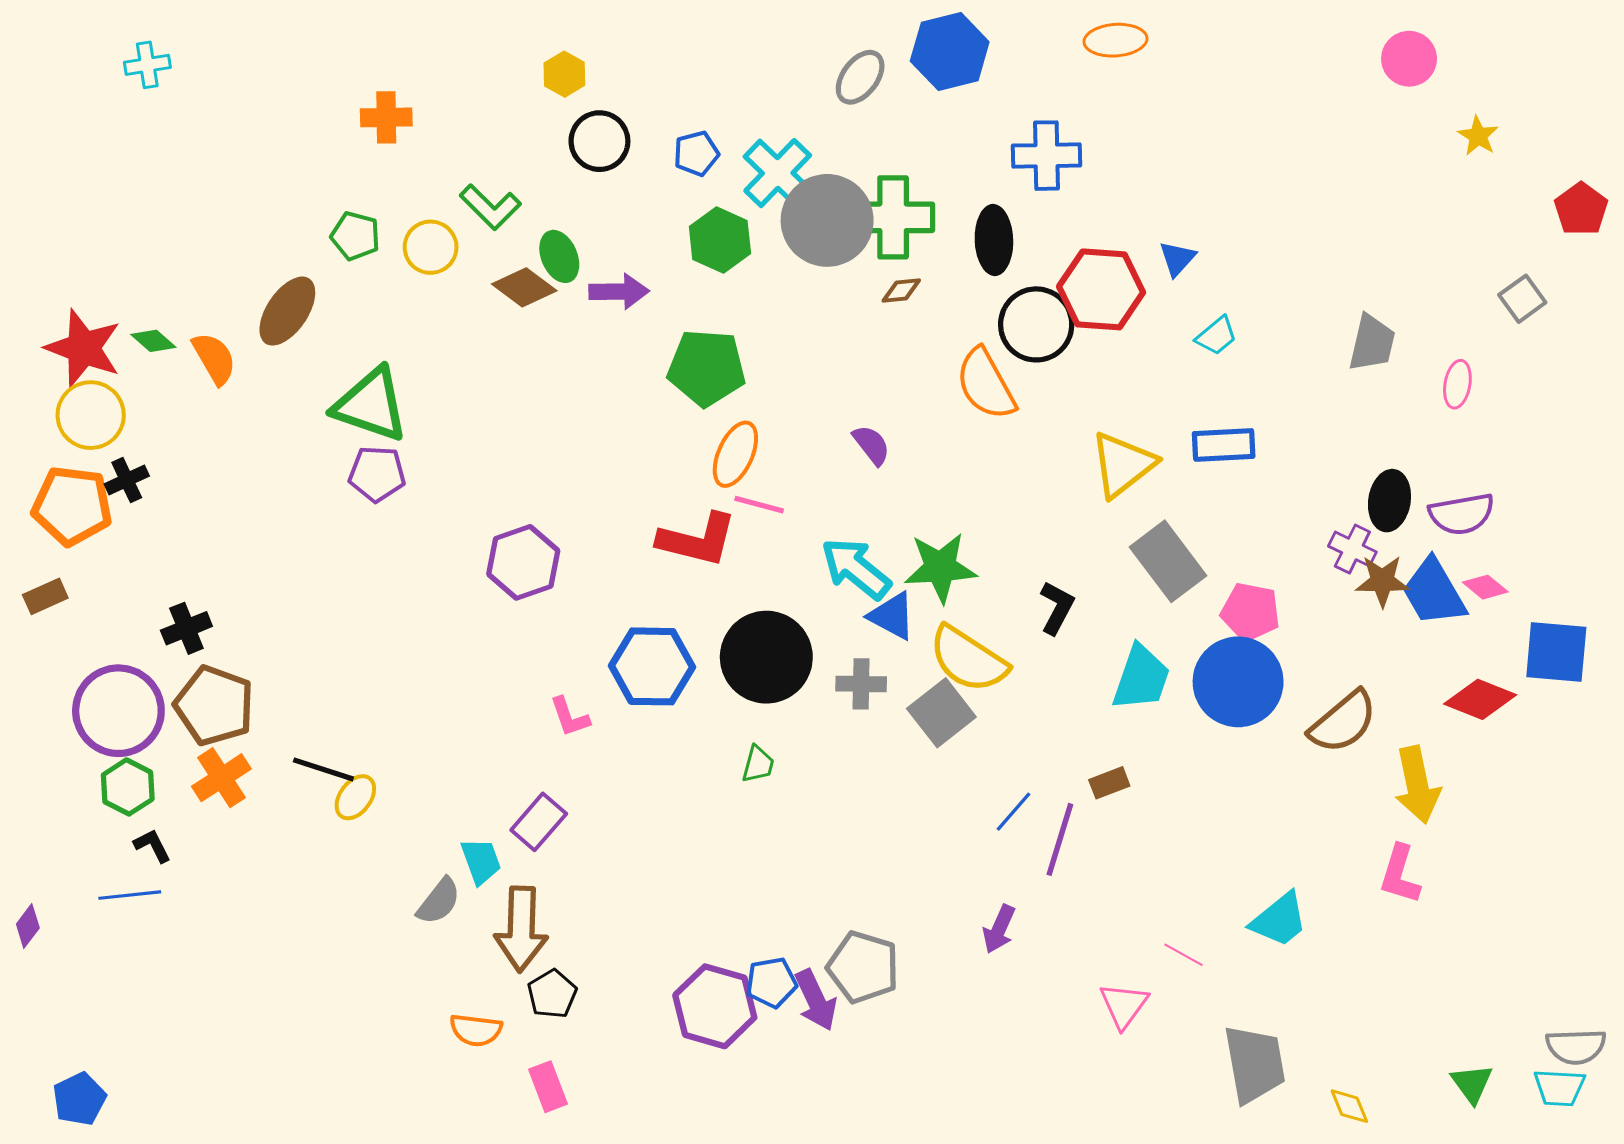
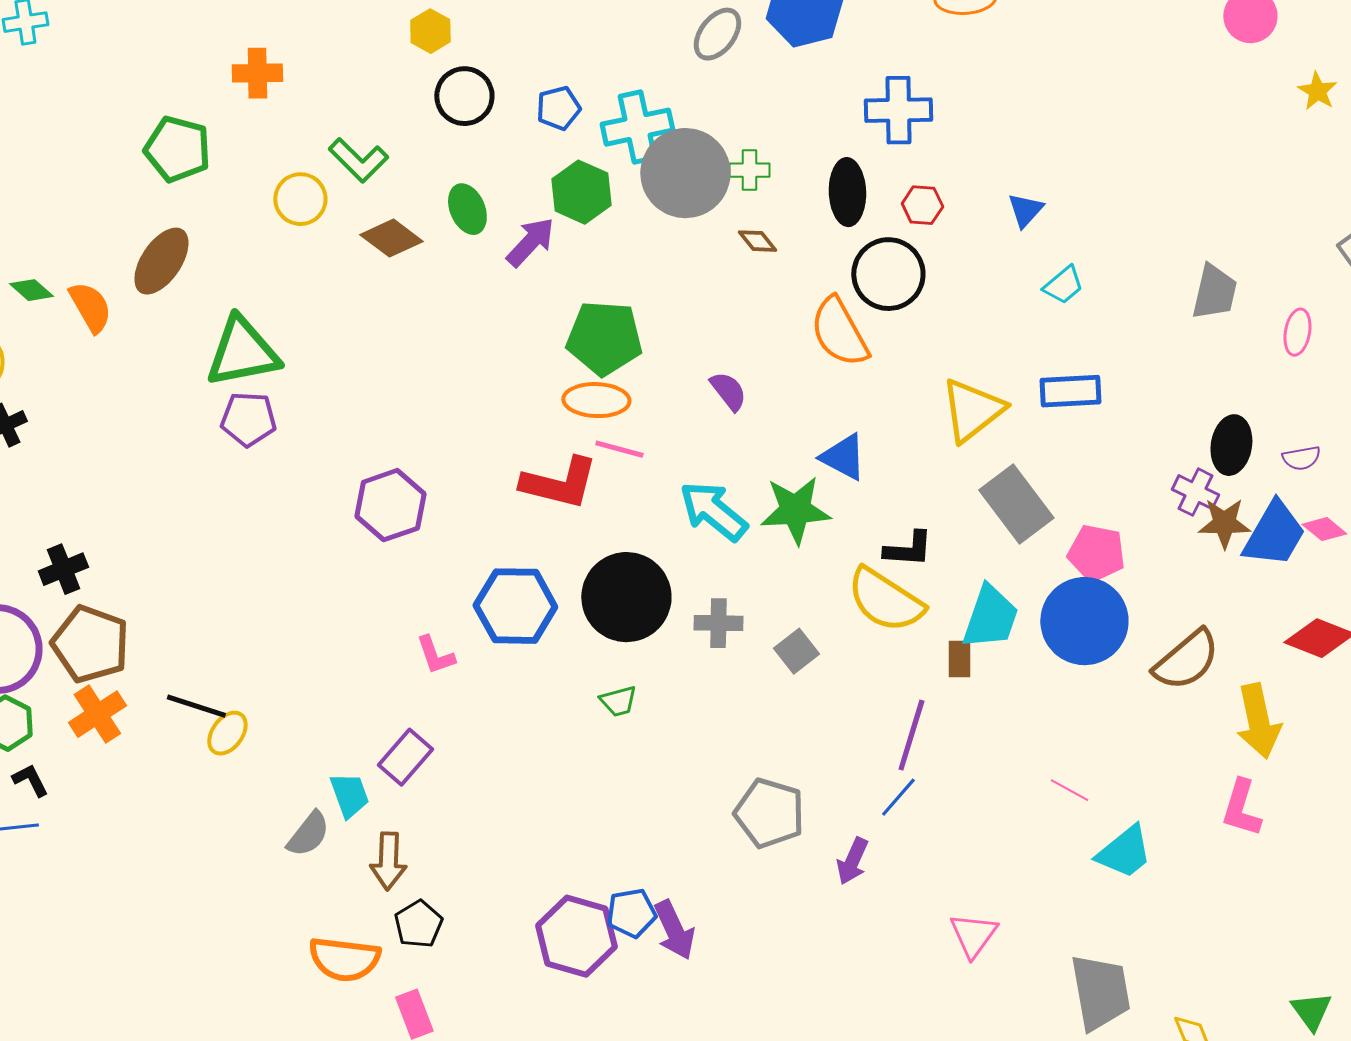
cyan cross: (778, 173) -> (637, 127), turned 34
green cross: (893, 217) -> (749, 170), size x0.5
green pentagon: (355, 236) -> (177, 149), moved, size x1.4
green ellipse: (559, 256) -> (467, 209), moved
red hexagon: (1101, 289) -> (922, 205), moved, size x0.5
brown diamond: (901, 290) -> (757, 241), turned 57
purple arrow: (619, 291) -> (530, 242), moved, turned -46
green pentagon: (707, 368) -> (604, 338), moved
green triangle: (371, 405) -> (242, 352), turned -30
orange ellipse: (735, 454) -> (596, 400), turned 68
purple semicircle: (1462, 514) -> (1301, 458), size x0.6
blue trapezoid: (1434, 592) -> (1274, 534), turned -120
black L-shape: (1057, 608) -> (908, 549), turned 66
blue triangle: (892, 616) -> (843, 457), moved
yellow semicircle: (968, 659) -> (885, 600), moved
gray square: (941, 713) -> (796, 651), size x0.7
green trapezoid: (758, 764) -> (618, 701), turned 60
brown rectangle: (1109, 783) -> (959, 659), moved, turned -69
blue line: (1014, 812) -> (898, 797), moved
purple line: (1060, 839) -> (911, 735), moved
brown arrow: (521, 929) -> (388, 861), size x0.7
pink line: (1183, 955) -> (1069, 790), moved
gray pentagon: (863, 967) -> (769, 813), moved
orange semicircle: (476, 1030) -> (344, 959), size x1.4

